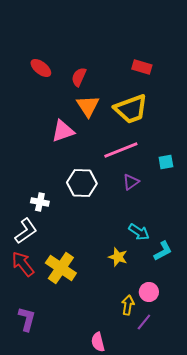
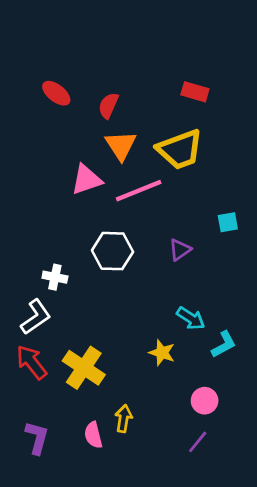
pink line: (121, 150) -> (139, 191), moved
yellow arrow: (128, 305) -> (124, 419), moved
pink semicircle: (98, 342) -> (93, 435), moved

